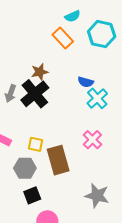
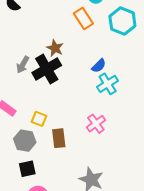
brown star: (40, 72) -> (55, 48), turned 30
blue semicircle: (86, 82) -> (99, 66), turned -70
brown rectangle: (58, 160) -> (59, 138), size x0.7

